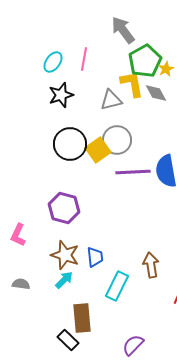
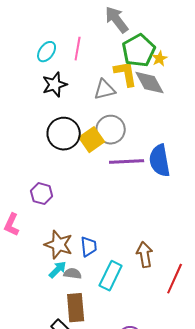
gray diamond: (156, 93) -> (150, 83), size x1.4
purple hexagon: (64, 208) -> (42, 194), moved, size x0.7
gray semicircle: (21, 284) -> (73, 274), moved

